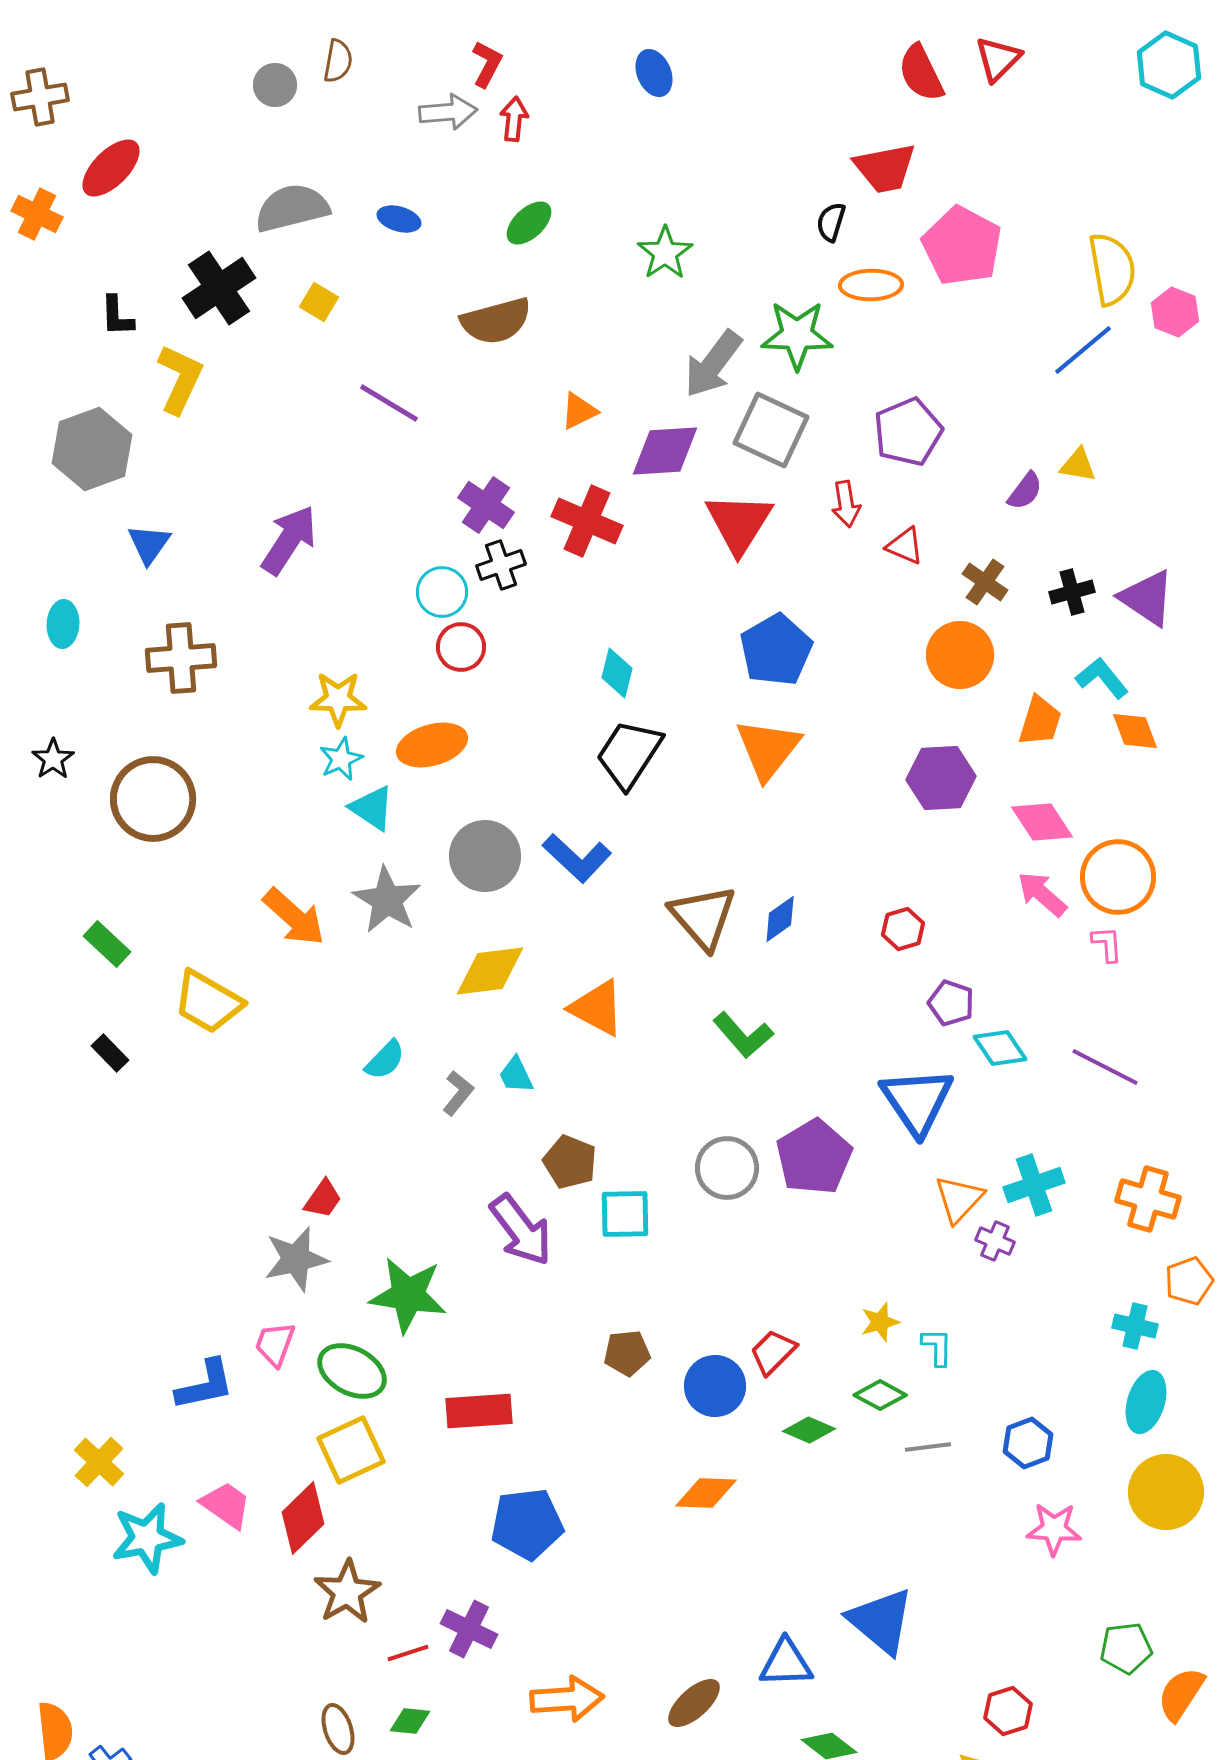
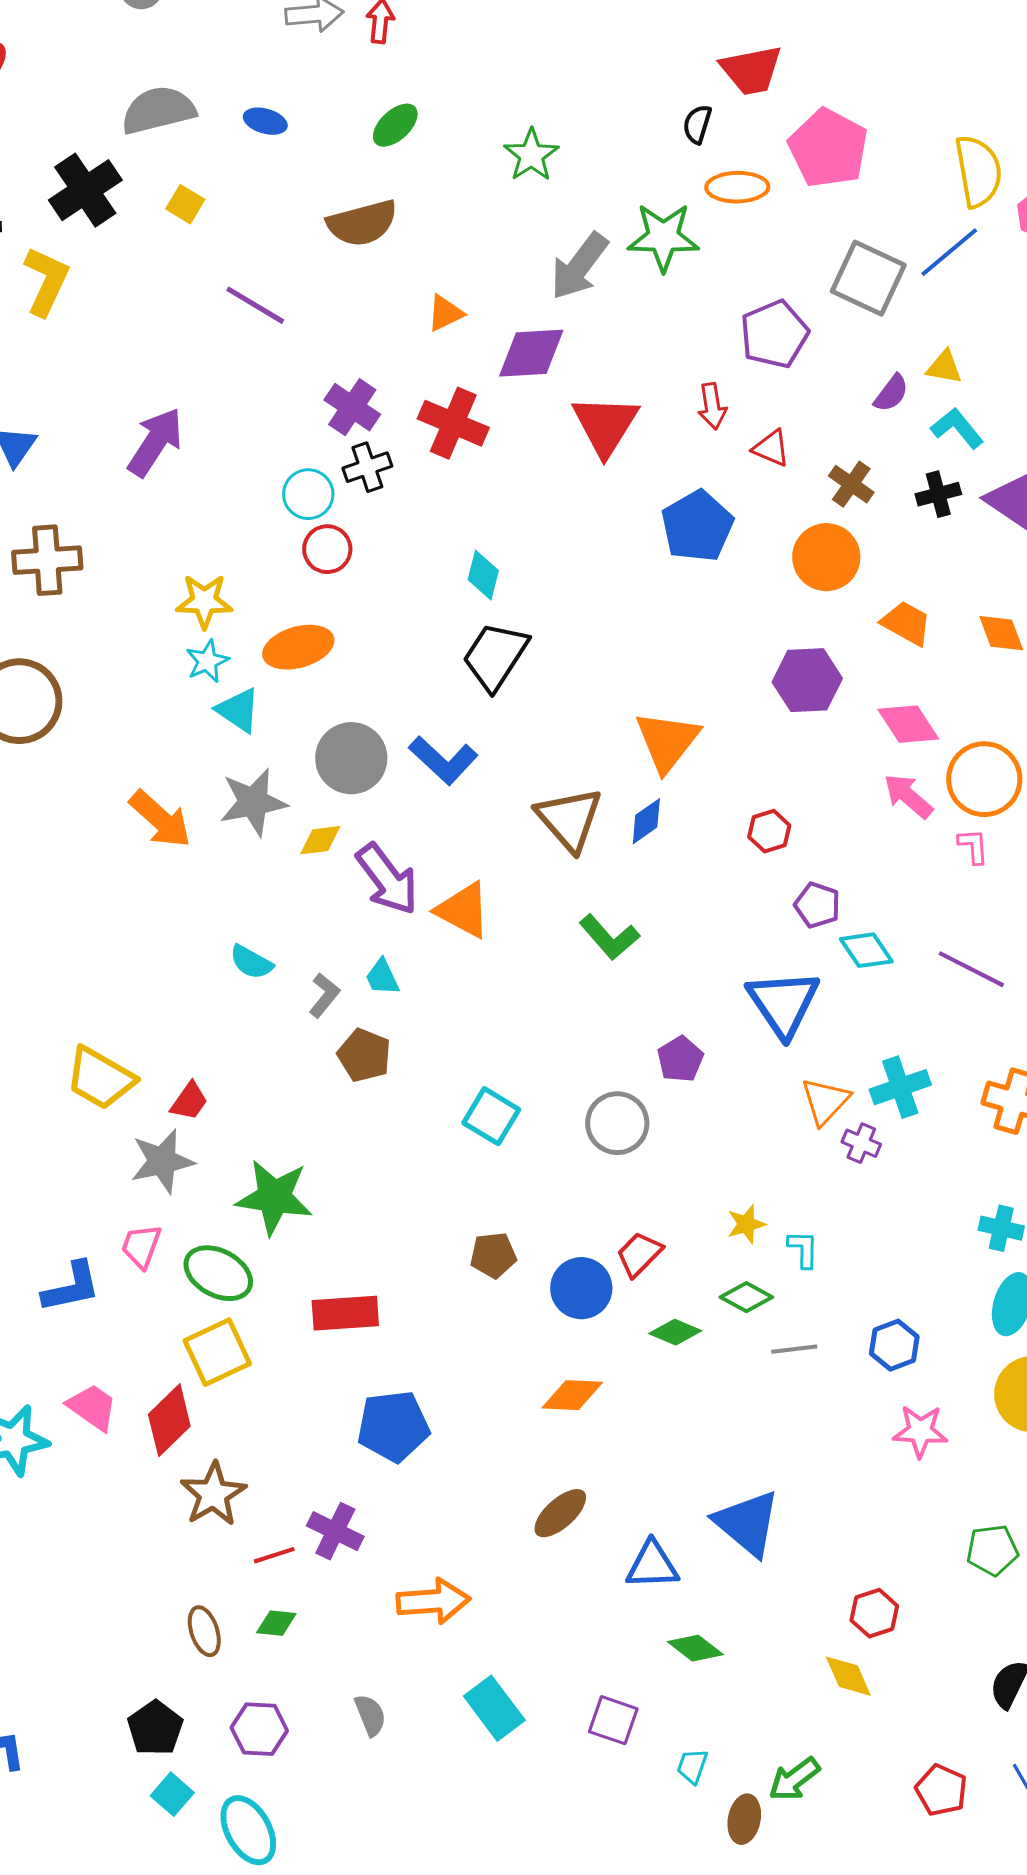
gray square: (771, 430) -> (868, 278), moved
blue pentagon: (776, 650) -> (697, 526), moved
cyan L-shape: (1102, 678) -> (957, 428), moved
orange trapezoid: (1040, 721) -> (906, 623), turned -78
orange triangle: (768, 749) -> (667, 741), moved
gray star: (387, 900) -> (253, 802), turned 30
yellow diamond: (490, 971) -> (320, 840), moved, size x0.6
yellow trapezoid: (208, 1002) -> (100, 1078), moved
cyan semicircle: (385, 1060) -> (251, 962), turned 75
purple pentagon: (814, 1157) -> (680, 1059), size x0.6
brown pentagon: (570, 1162) -> (364, 1055), moved
gray circle: (727, 1168) -> (617, 1123), moved
cyan square: (625, 1214) -> (491, 1116), turned 32
purple arrow: (521, 1230) -> (387, 879), moved
brown ellipse: (694, 1703) -> (560, 1513), moved

